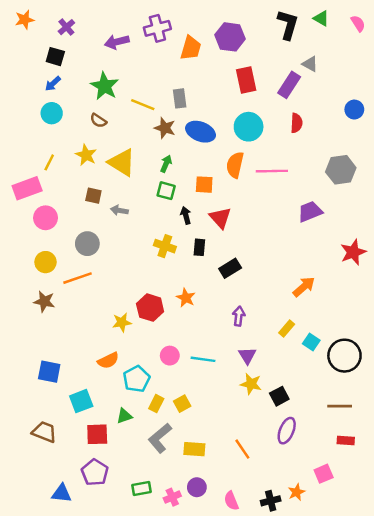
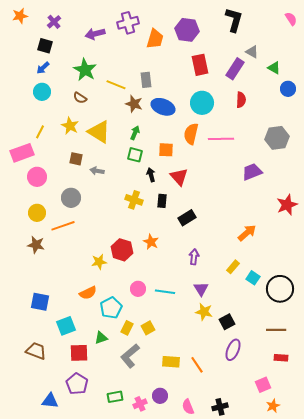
green triangle: (321, 18) -> (274, 68), moved
yellow rectangle: (194, 449) -> (171, 362), moved
orange star: (297, 492) -> (273, 406), moved

